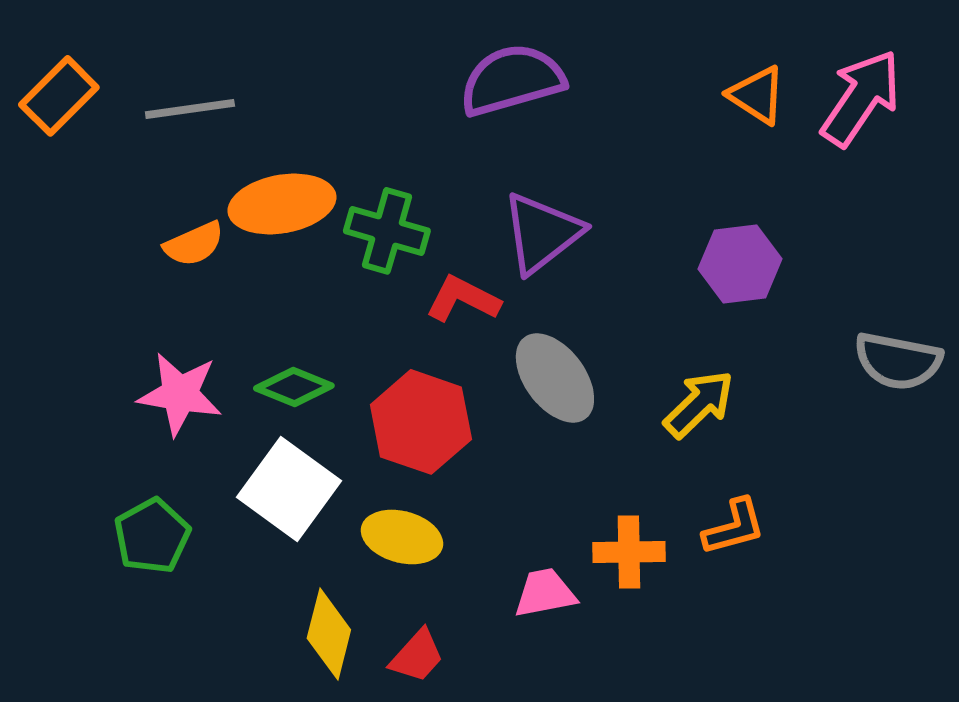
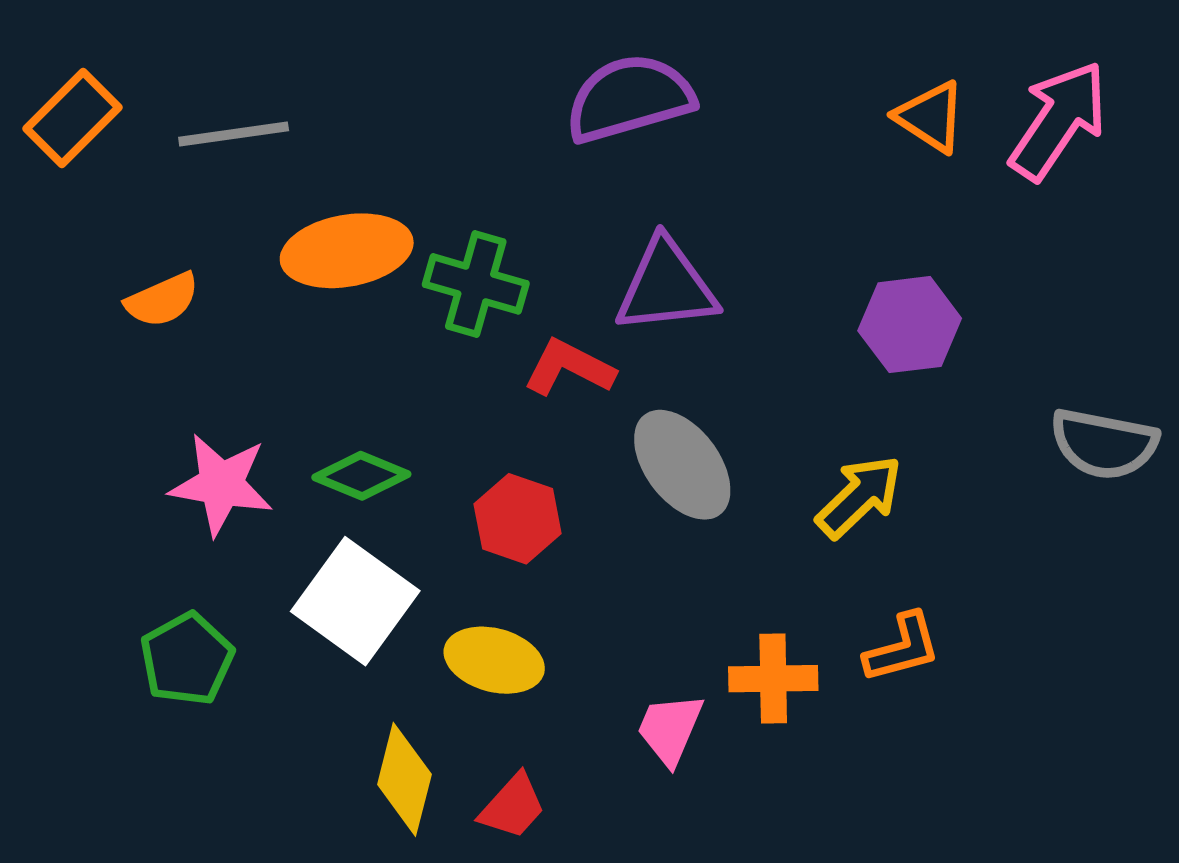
purple triangle: (542, 233) -> (666, 286), turned 32
orange semicircle: (194, 244) -> (162, 300), moved
red hexagon: (421, 422) -> (518, 519), size x0.7
pink trapezoid: (545, 593) -> (670, 729), turned -56

